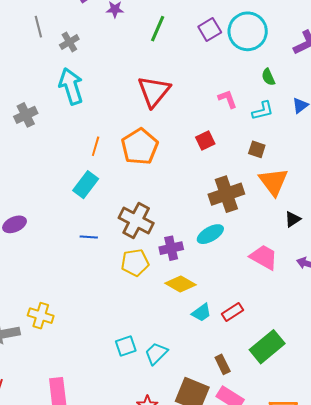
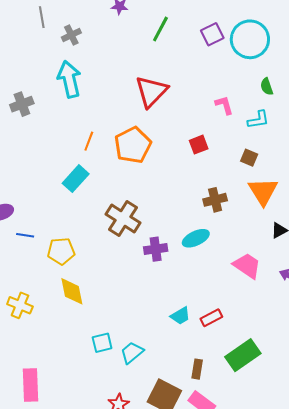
brown cross: (226, 194) -> (215, 200), size x0.7
blue line: (89, 237) -> (25, 235), moved
yellow pentagon: (135, 263) -> (61, 251), moved
yellow diamond: (180, 284) -> (72, 291), moved, turned 44
brown rectangle: (223, 364) -> (197, 369), turned 30

